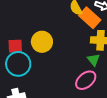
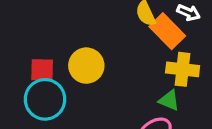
green triangle: (94, 60) -> (169, 100), turned -32

